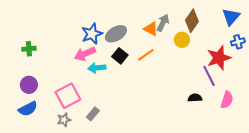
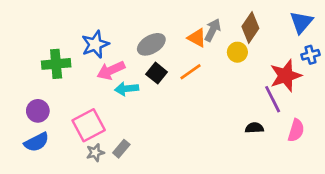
blue star: (92, 34) -> (95, 44), moved
green cross: (29, 49) -> (56, 64), moved, size x1.5
gray star: (64, 120) -> (95, 153), moved

